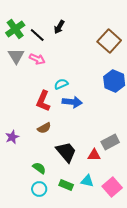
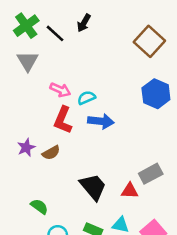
pink arrow: (37, 59) -> (60, 90), moved
brown semicircle: (44, 128) -> (51, 153), moved
purple star: (12, 137) -> (26, 147), moved
green semicircle: (39, 168) -> (39, 206), moved

